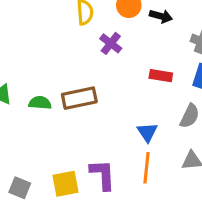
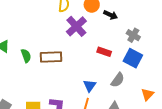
purple cross: (111, 43) -> (76, 26), size x1.5
green semicircle: (40, 103) -> (26, 56), turned 56

